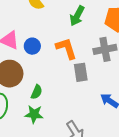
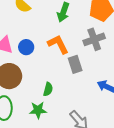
green semicircle: (37, 92) -> (48, 89), moved

